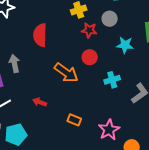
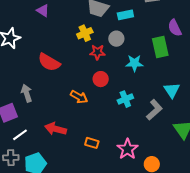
red semicircle: (40, 35) -> (49, 62), turned -55
orange arrow: (66, 73) -> (79, 97), size x0.7
red arrow: (40, 102) -> (56, 129), size x1.5

